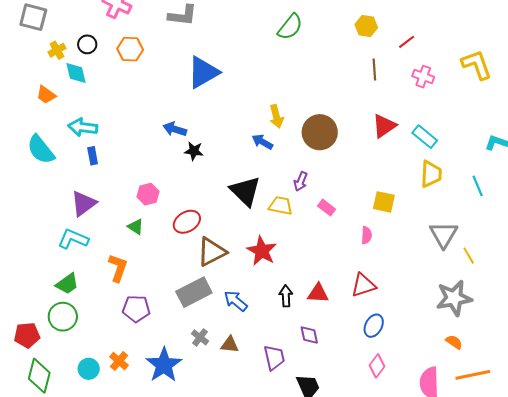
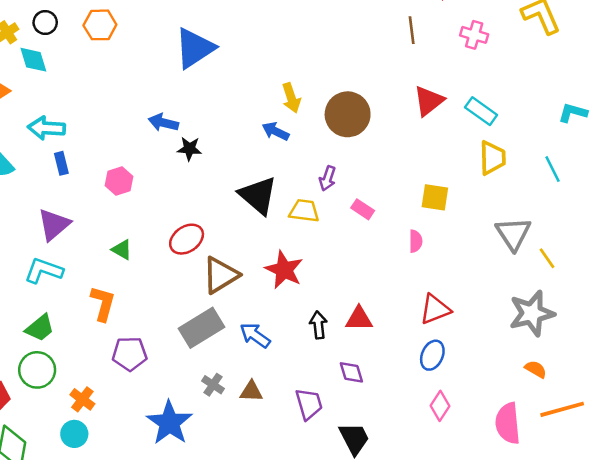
pink hexagon: (148, 194) -> (119, 181), moved
red triangle: (363, 285) -> (435, 309), moved
orange cross: (119, 361) -> (82, 399), moved

